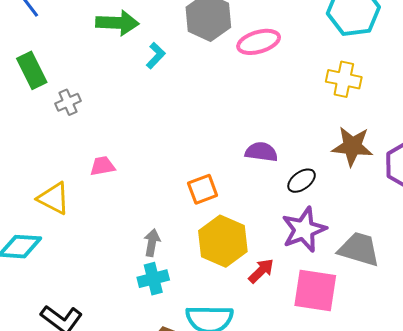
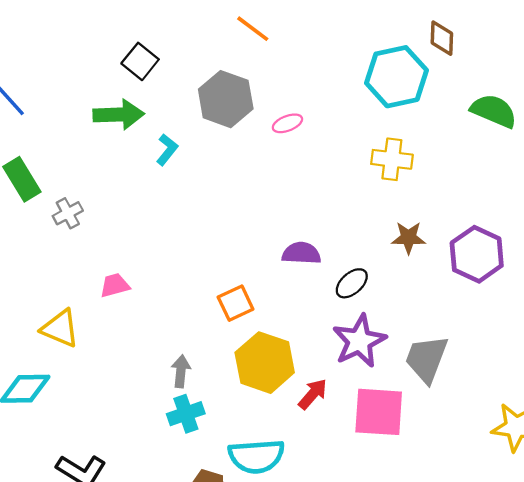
pink ellipse: (259, 42) -> (287, 123), size x0.6
brown star: (352, 146) -> (408, 238), size x0.7
gray trapezoid: (359, 249) -> (426, 359), turned -81

